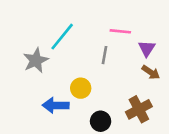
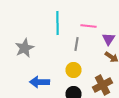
cyan line: (62, 37) -> (58, 23), moved, turned -40
yellow circle: (81, 88) -> (74, 70), moved

